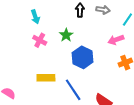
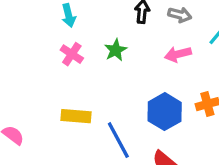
pink arrow: (116, 40) -> (178, 54), moved
blue hexagon: (83, 57) -> (165, 112), moved

